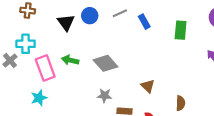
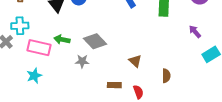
pink rectangle: (45, 68) -> (39, 48), turned -55
gray star: (105, 96) -> (82, 61), moved

